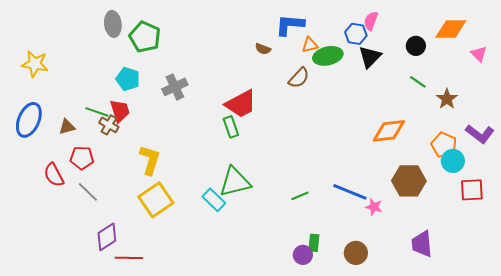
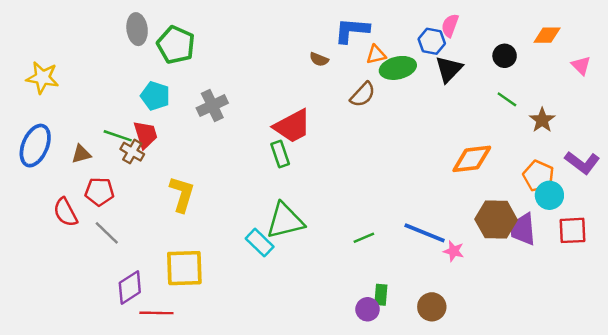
orange diamond: (451, 29) -> (547, 35), size x0.7
yellow square: (156, 200) -> (184, 268), moved, turned 32
purple trapezoid: (422, 244) -> (523, 229), moved

